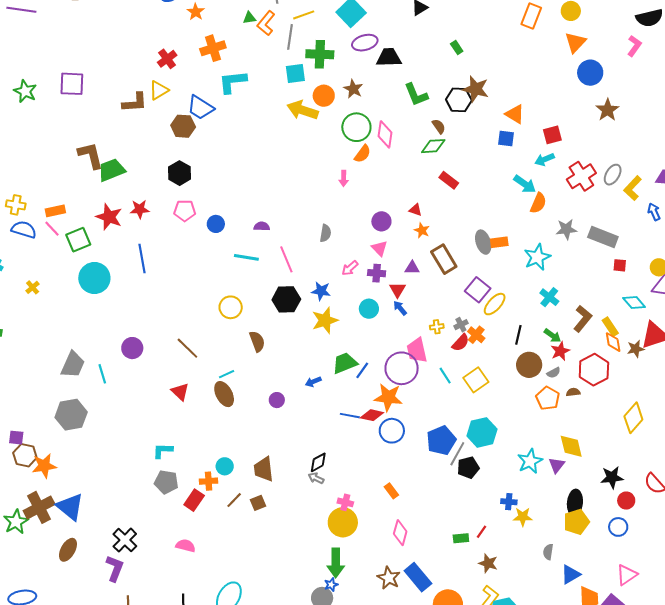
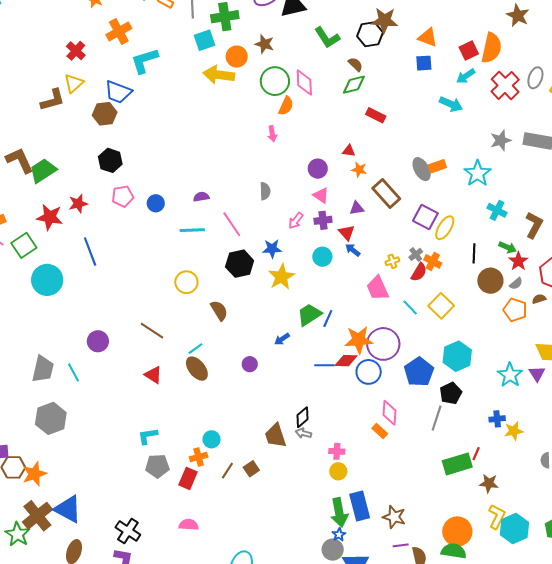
orange semicircle: (538, 203) -> (491, 48), moved, size x1.4
purple circle: (402, 368) -> (383, 344), moved
gray line: (457, 454) -> (437, 418), moved
brown trapezoid: (264, 469) -> (276, 436), moved
yellow circle: (343, 522) -> (338, 471), size x0.6
pink diamond: (400, 533) -> (390, 413), moved
green rectangle: (461, 538) -> (457, 464), size x1.8
blue rectangle: (418, 577) -> (360, 506), moved, turned 36

